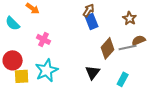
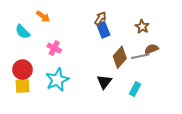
yellow square: (22, 76) -> (23, 86), moved

